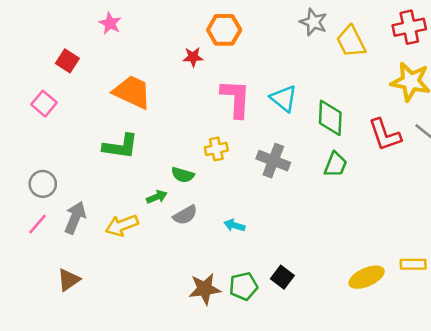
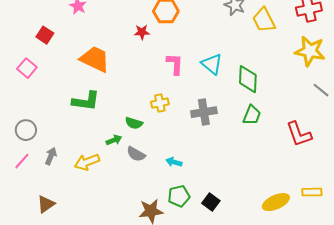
pink L-shape: (236, 98) -> (175, 64), size x0.7
red L-shape: (385, 135) -> (299, 134), moved
gray cross: (273, 161) -> (204, 112), turned -30
gray semicircle: (185, 215) -> (136, 154), turned 60
gray arrow: (75, 218) -> (51, 156), size x0.7
green pentagon: (244, 286) -> (179, 196), moved

